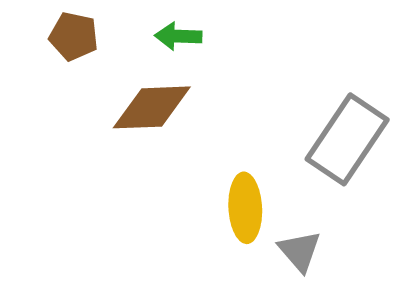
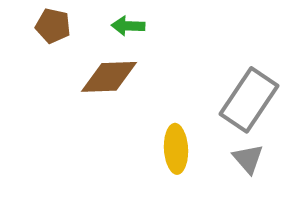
gray triangle: (300, 251) -> (248, 159), moved

